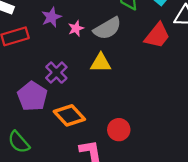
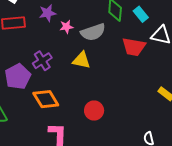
red trapezoid: (157, 36) -> (134, 47), turned 50
red circle: (119, 130) -> (94, 111), moved

